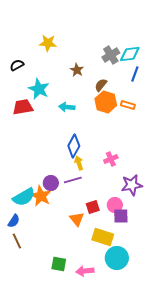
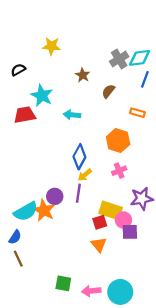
orange hexagon: (106, 102) -> (118, 141), moved
yellow arrow: (79, 163) -> (85, 175), turned -112
purple line: (73, 180) -> (78, 193), turned -66
orange triangle: (77, 219) -> (99, 245), moved
yellow rectangle: (103, 237) -> (111, 210), moved
cyan circle: (117, 258) -> (120, 292), moved

